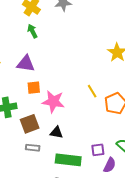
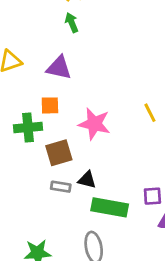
orange square: (34, 88) -> (50, 105), moved
black triangle: (56, 132) -> (87, 180), moved

